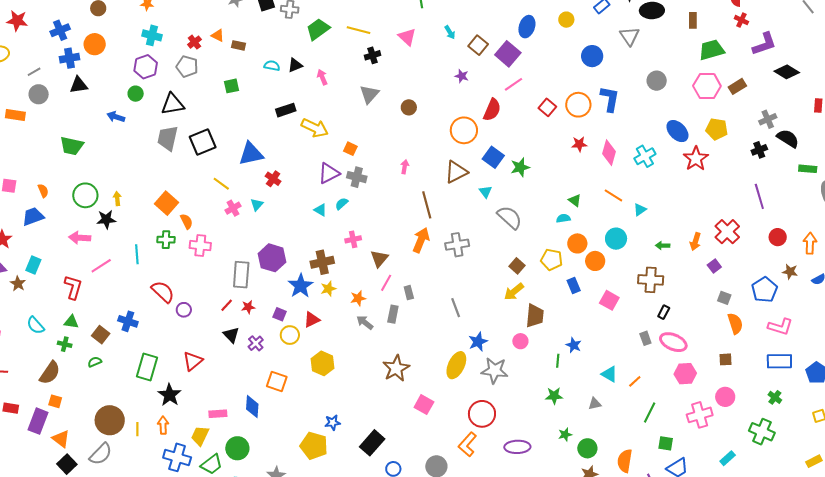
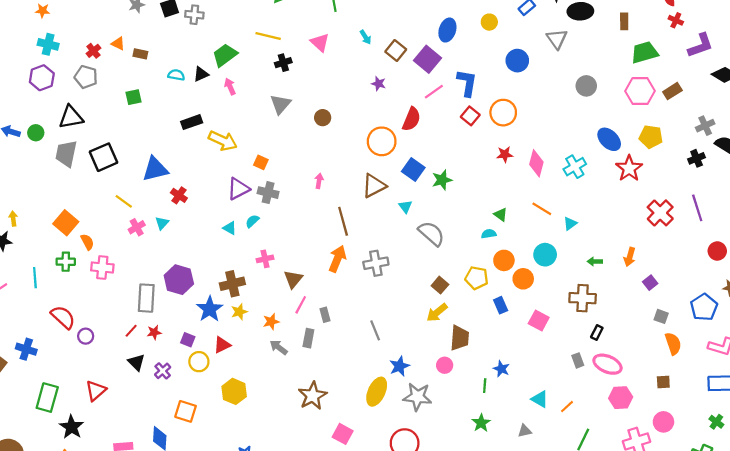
green trapezoid: (318, 29) -> (225, 55), moved
green circle: (136, 94) -> (36, 133), moved
blue L-shape: (610, 99) -> (467, 83), moved
red cross: (727, 232) -> (660, 213), moved
green star: (554, 396) -> (481, 423), turned -30

